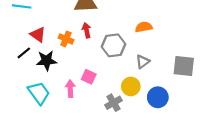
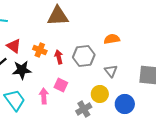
red arrow: (86, 30) -> (59, 57), moved
gray triangle: (143, 62) -> (111, 71), turned -32

